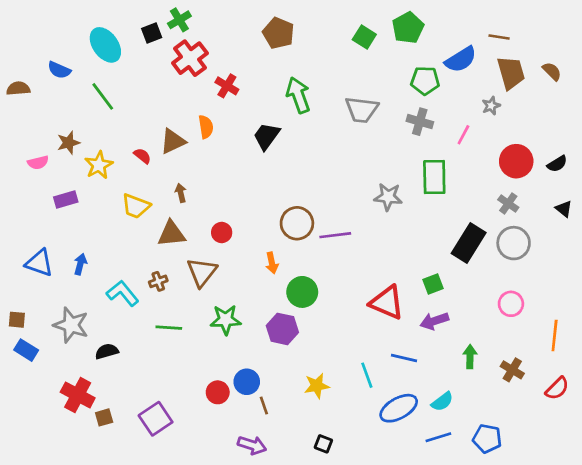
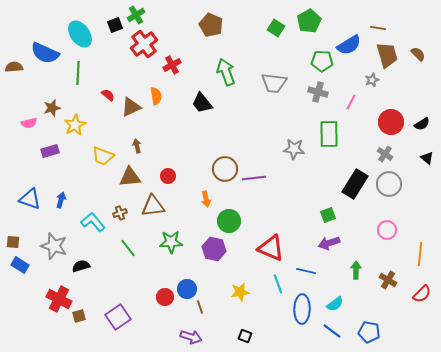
blue semicircle: (59, 70) -> (45, 53), size x1.6
red cross: (227, 86) -> (172, 65), turned 30
green line: (103, 96) -> (78, 73), turned 40
black trapezoid: (267, 136) -> (202, 103), turned -75
red semicircle: (142, 156) -> (108, 95), moved
brown triangle: (202, 272) -> (153, 206), turned 45
red triangle: (387, 303) -> (271, 248), moved
green line: (169, 328) -> (128, 248), turned 48
blue ellipse: (399, 408) -> (302, 309), turned -60
blue line: (438, 437) -> (332, 331), turned 54

